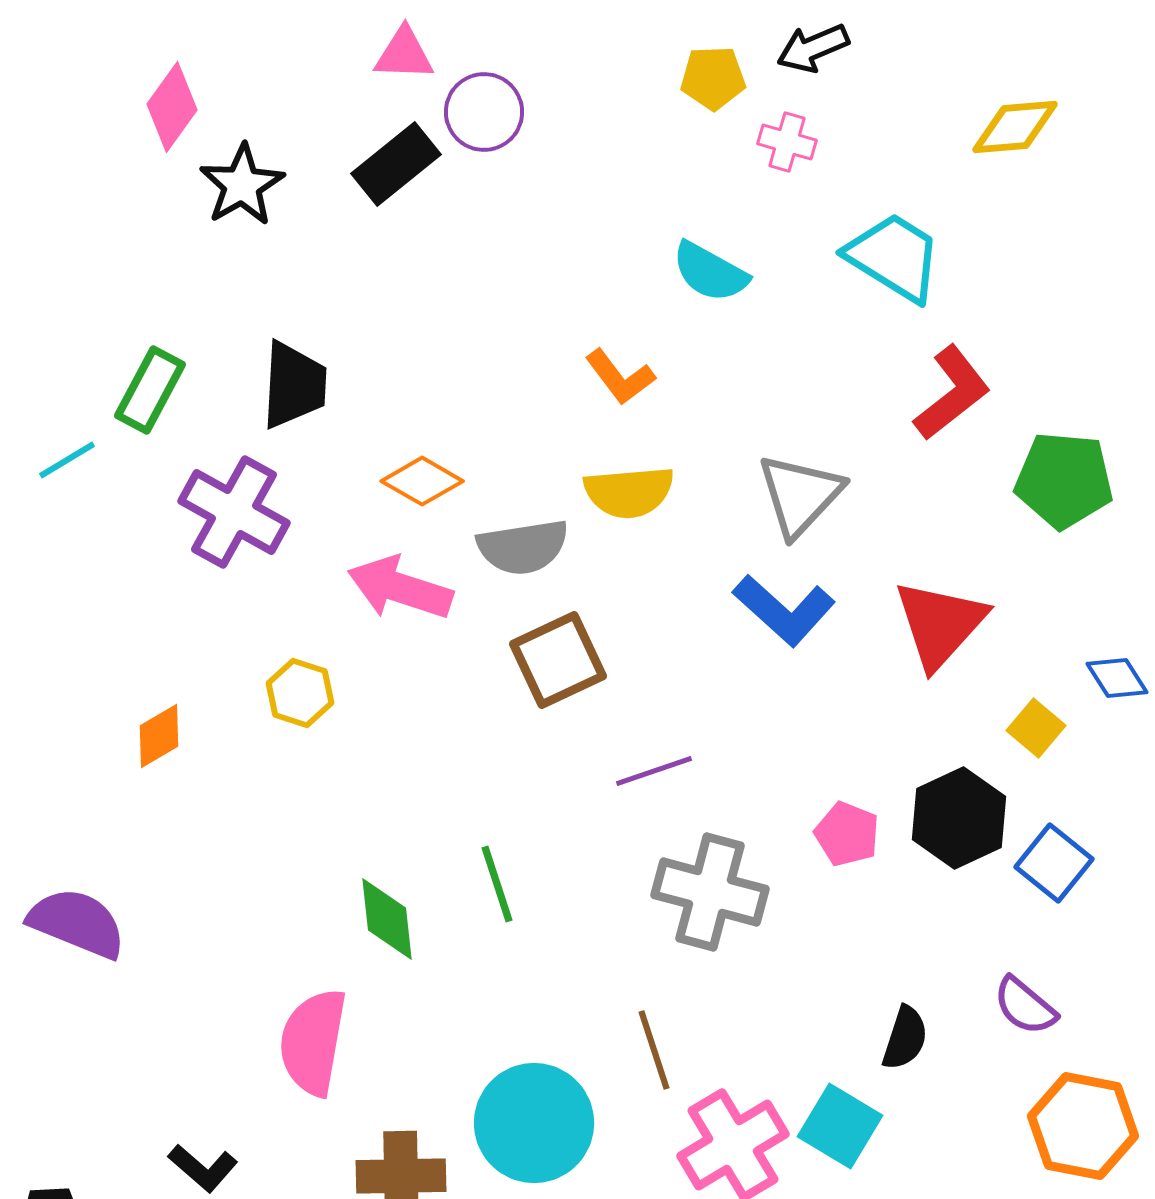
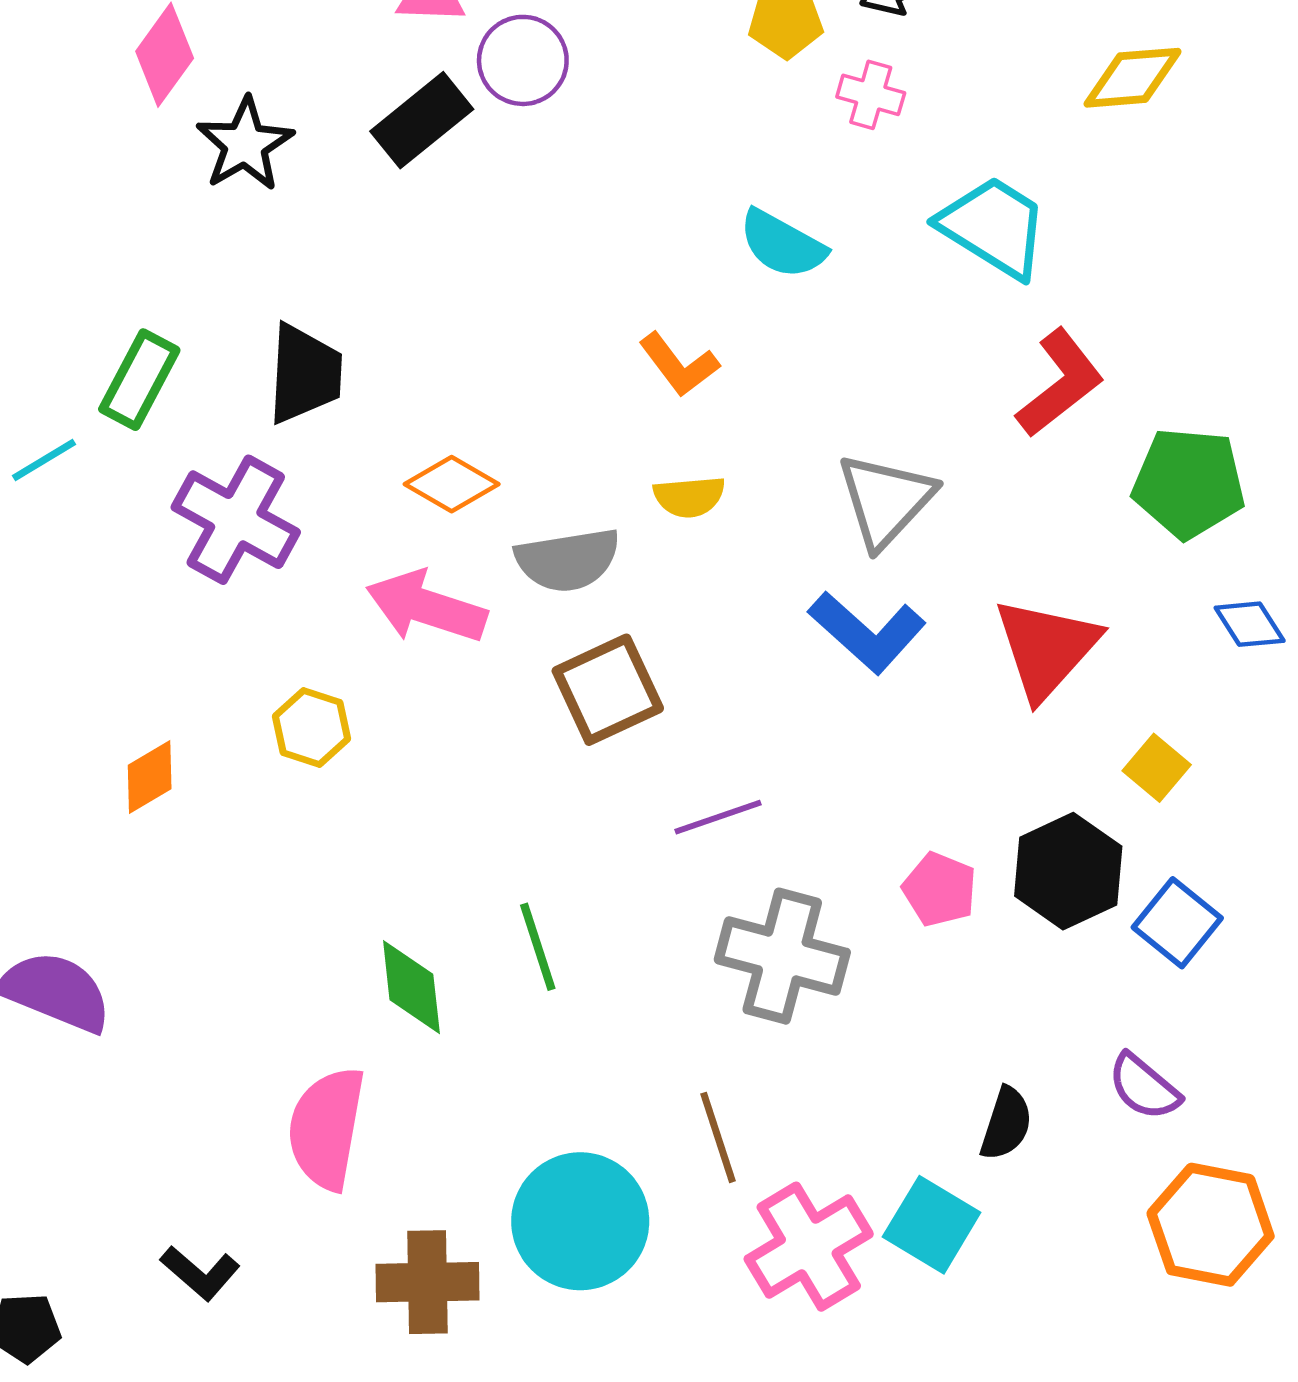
yellow semicircle: (629, 492) -> (689, 497), size x0.7
blue diamond: (1117, 678) -> (1250, 624), moved

